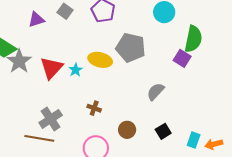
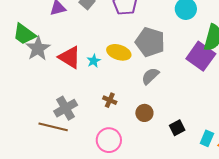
purple square: (182, 58) -> (201, 56), size x1.6
red triangle: (51, 68) -> (70, 57), turned -45
gray semicircle: (156, 92) -> (150, 76), moved
brown circle: (127, 130) -> (144, 113), moved

